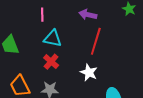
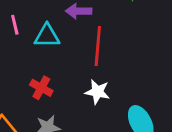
cyan triangle: (53, 38) -> (47, 36), moved

